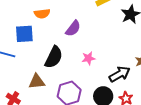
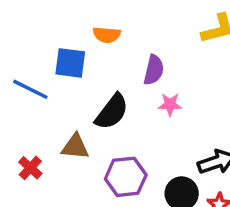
purple semicircle: (73, 28) -> (154, 70), turned -36
pink star: (88, 58) -> (170, 104), moved

